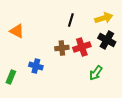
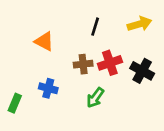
orange triangle: (17, 31) -> (44, 41), moved
black cross: (107, 40) -> (142, 71), moved
green arrow: (96, 73) -> (95, 98), moved

